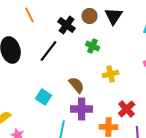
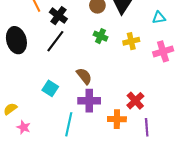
black cross: (67, 25) -> (58, 16), moved
yellow cross: (111, 74) -> (131, 41), moved

